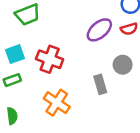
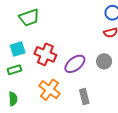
purple ellipse: (99, 30) -> (75, 64), moved
gray rectangle: (100, 84) -> (84, 96), moved

